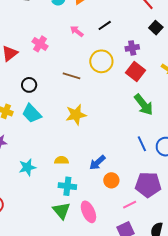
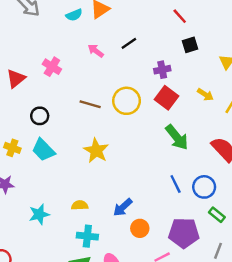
black square: (156, 28) -> (190, 45), turned 32
yellow circle: (101, 61) -> (127, 101), moved
yellow star: (76, 115) -> (96, 151), turned -30

